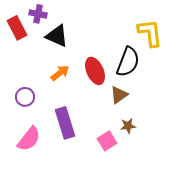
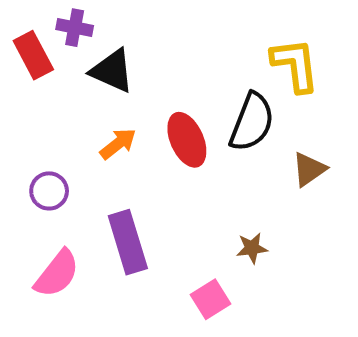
brown triangle: (119, 95) -> (309, 169), moved
pink square: (107, 141) -> (211, 299), moved

